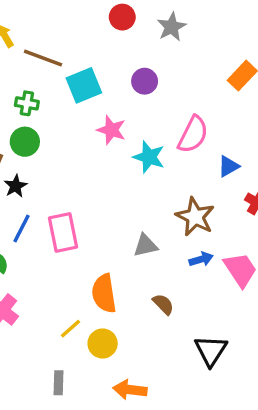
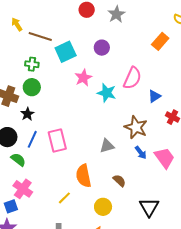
pink star: (111, 130) -> (83, 78), turned 30
blue arrow: (201, 259) -> (141, 153), turned 72
yellow circle: (103, 343) -> (103, 207), moved

